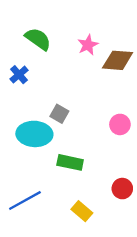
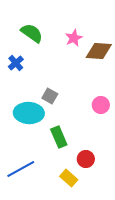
green rectangle: (70, 162) -> (59, 137), turned 55
red circle: (122, 189) -> (86, 159), moved

